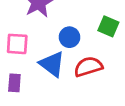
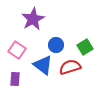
green square: (108, 26) -> (85, 47), moved, turned 35
pink square: (17, 44) -> (17, 50), turned 30

